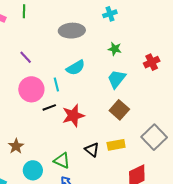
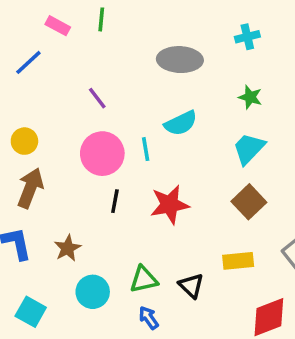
black line: (49, 107) -> (115, 201), moved, turned -64
black triangle: (92, 150) -> (191, 286), moved
green triangle: (62, 161) -> (144, 279), turned -42

